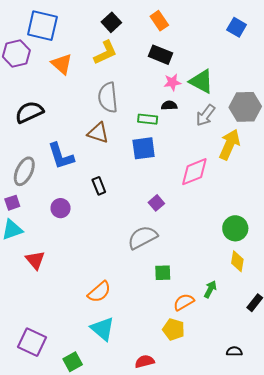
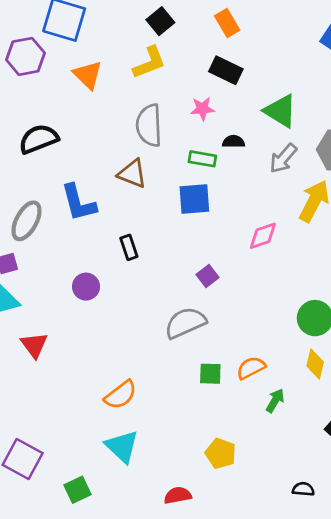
pink star: (172, 82) -> (202, 109), moved
pink diamond: (194, 172) -> (263, 236), size x0.7
purple circle: (61, 208) -> (86, 287), moved
orange semicircle: (184, 302) -> (251, 368), moved

